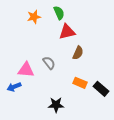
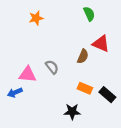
green semicircle: (59, 13) -> (89, 14), moved
red triangle: (67, 32) -> (101, 44), moved, turned 36
black star: (56, 105) -> (72, 112), moved

